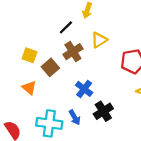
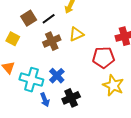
brown square: (50, 67) -> (29, 18), moved
cyan cross: (49, 123) -> (31, 80), moved

